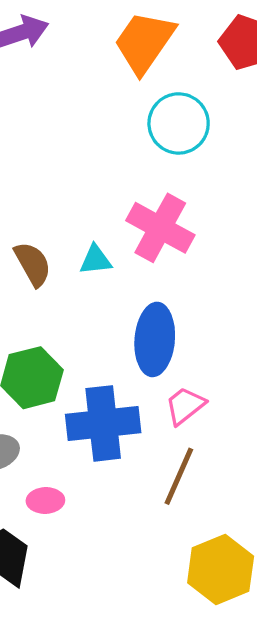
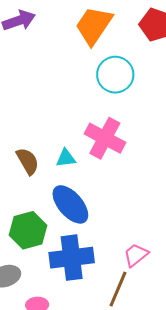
blue ellipse: (155, 339) -> (70, 204), moved, turned -45
pink trapezoid: (185, 406) -> (136, 255), moved

